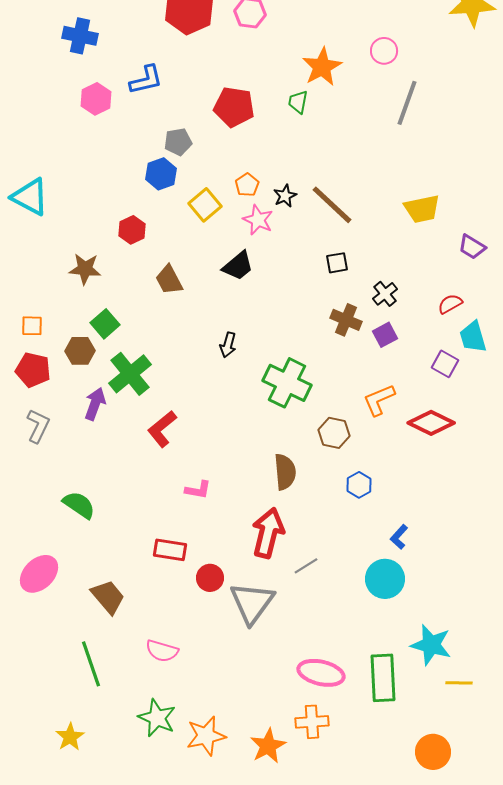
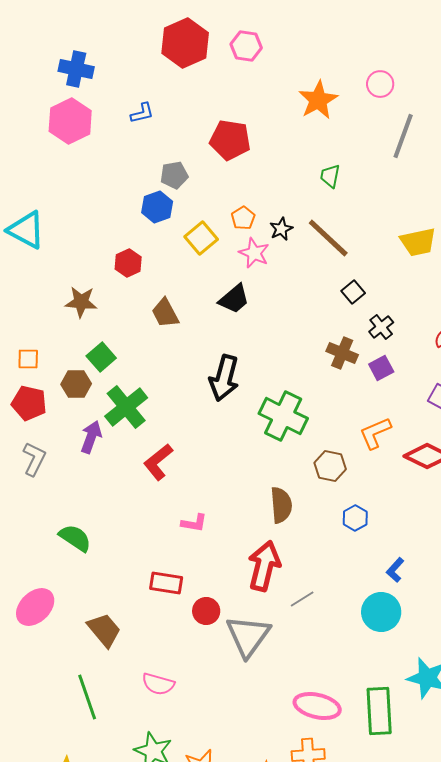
blue L-shape: (146, 80) -> (142, 113), size x0.7
pink hexagon: (96, 99) -> (70, 121), moved, size x1.4
green trapezoid: (298, 102) -> (330, 176), moved
black square: (337, 263) -> (353, 292), moved, turned -30
black arrow: (228, 345) -> (224, 378), size x1.8

